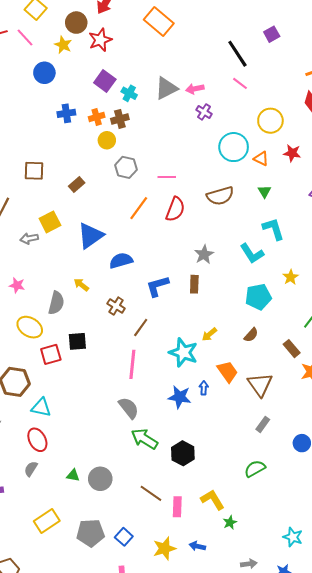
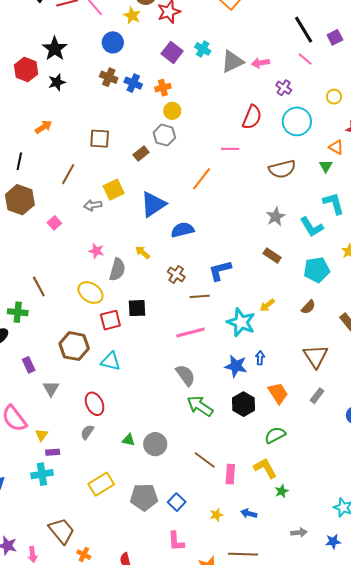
purple square: (272, 34) -> (335, 37), moved
cyan cross: (129, 93) -> (203, 49), moved
purple cross: (204, 112) -> (284, 88), moved
blue cross: (66, 113) -> (133, 83), turned 30
brown cross: (120, 119) -> (109, 77), moved, turned 36
yellow circle: (270, 121) -> (334, 97), size x0.6
orange triangle: (261, 159) -> (336, 147), moved
gray hexagon: (126, 167) -> (164, 135), moved
red semicircle: (175, 209) -> (252, 117), moved
gray star: (204, 254) -> (276, 217), moved
brown rectangle: (194, 284) -> (272, 255), moved, turned -60
pink star: (17, 285) -> (96, 251), moved
blue L-shape: (157, 286) -> (220, 271), moved
brown line: (141, 327) -> (200, 296), turned 48
pink line: (132, 364) -> (191, 332), turned 68
orange trapezoid: (228, 372) -> (278, 393), moved
cyan triangle: (41, 408) -> (111, 361), moved
black hexagon: (183, 453) -> (244, 404), moved
green semicircle: (255, 469) -> (275, 435), moved
yellow star: (165, 548) -> (216, 515), size x0.6

